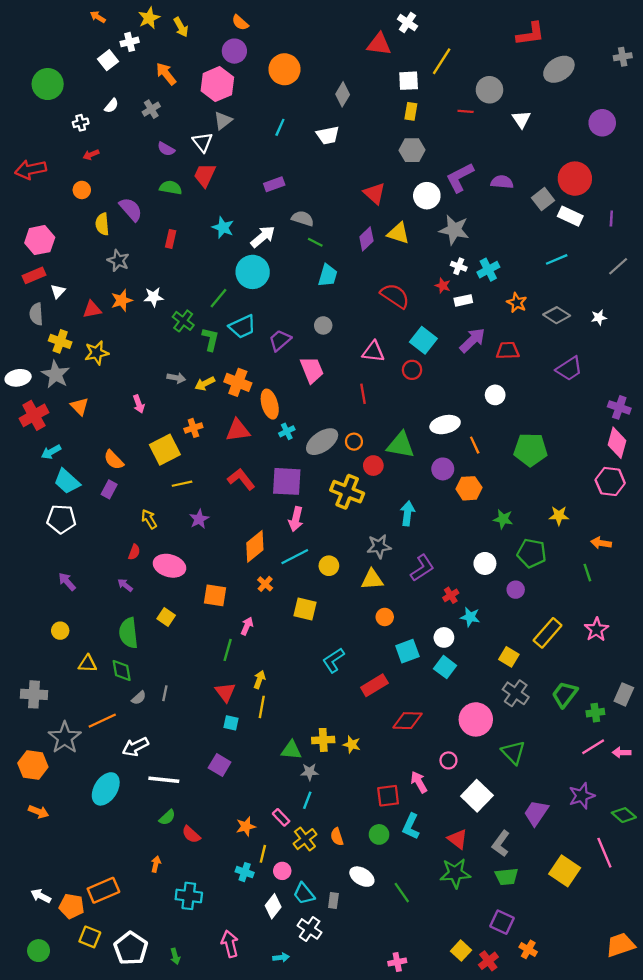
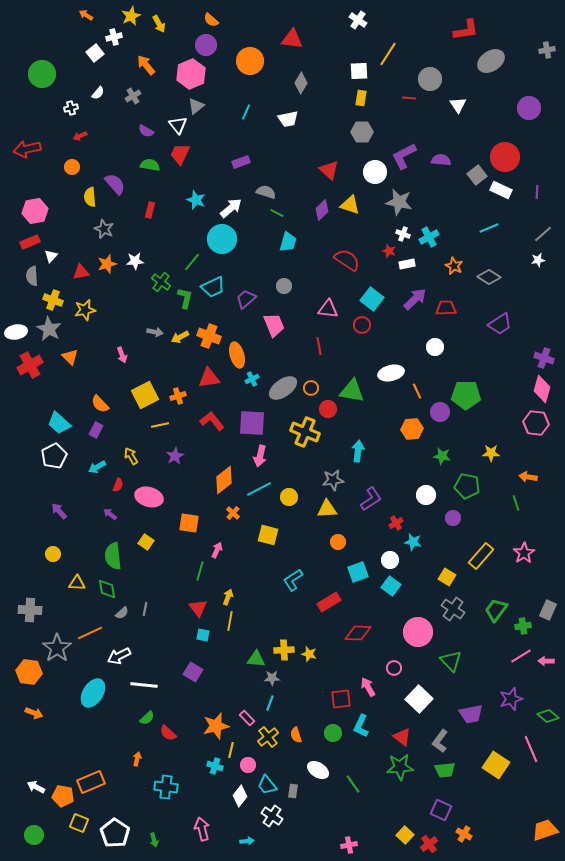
red triangle: (379, 44) -> (292, 39), moved
white star: (599, 317) -> (538, 260), moved
orange cross: (193, 428) -> (178, 396), moved
cyan arrow: (51, 452) -> (97, 467), moved
purple circle: (443, 469) -> (440, 412), moved
white pentagon: (61, 519) -> (54, 456), turned -30
purple trapezoid: (536, 813) -> (471, 714), turned -135
orange star: (246, 826) -> (216, 726), size x1.5

